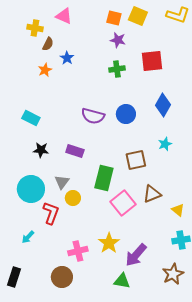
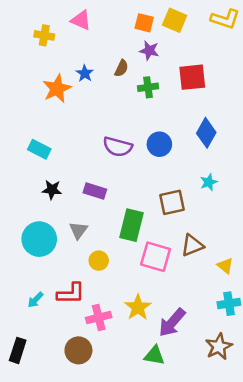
brown semicircle: (48, 44) -> (121, 68), moved
orange star: (45, 70) -> (57, 89), size x1.6
yellow circle: (73, 198) -> (99, 261), moved
pink square: (123, 203) -> (156, 257), turned -35
red L-shape: (51, 213) -> (71, 293), moved, turned 70

